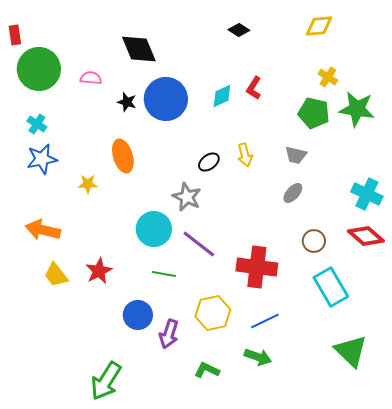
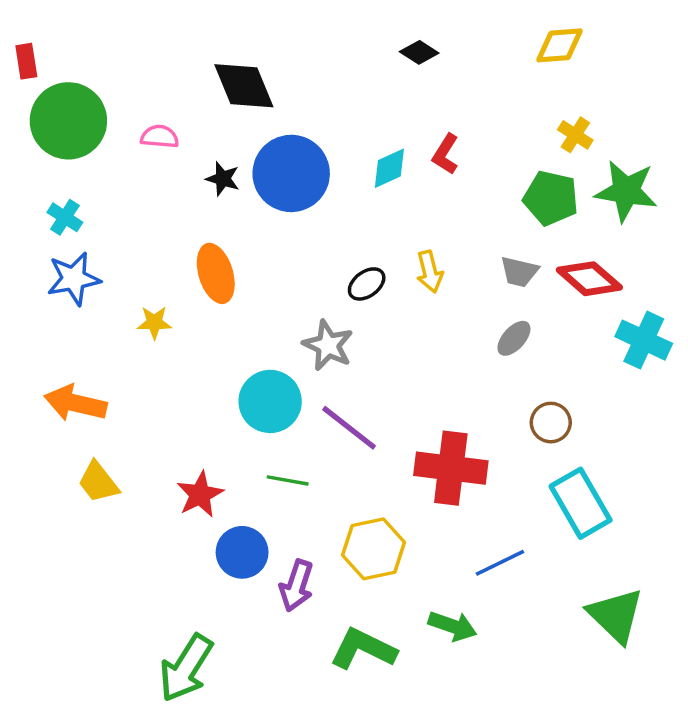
red diamond: (366, 236) -> (589, 279), moved
red star: (99, 271) -> (200, 494), moved
blue line: (265, 321) -> (500, 563), moved
green L-shape: (207, 370) -> (363, 649), size x1.5

